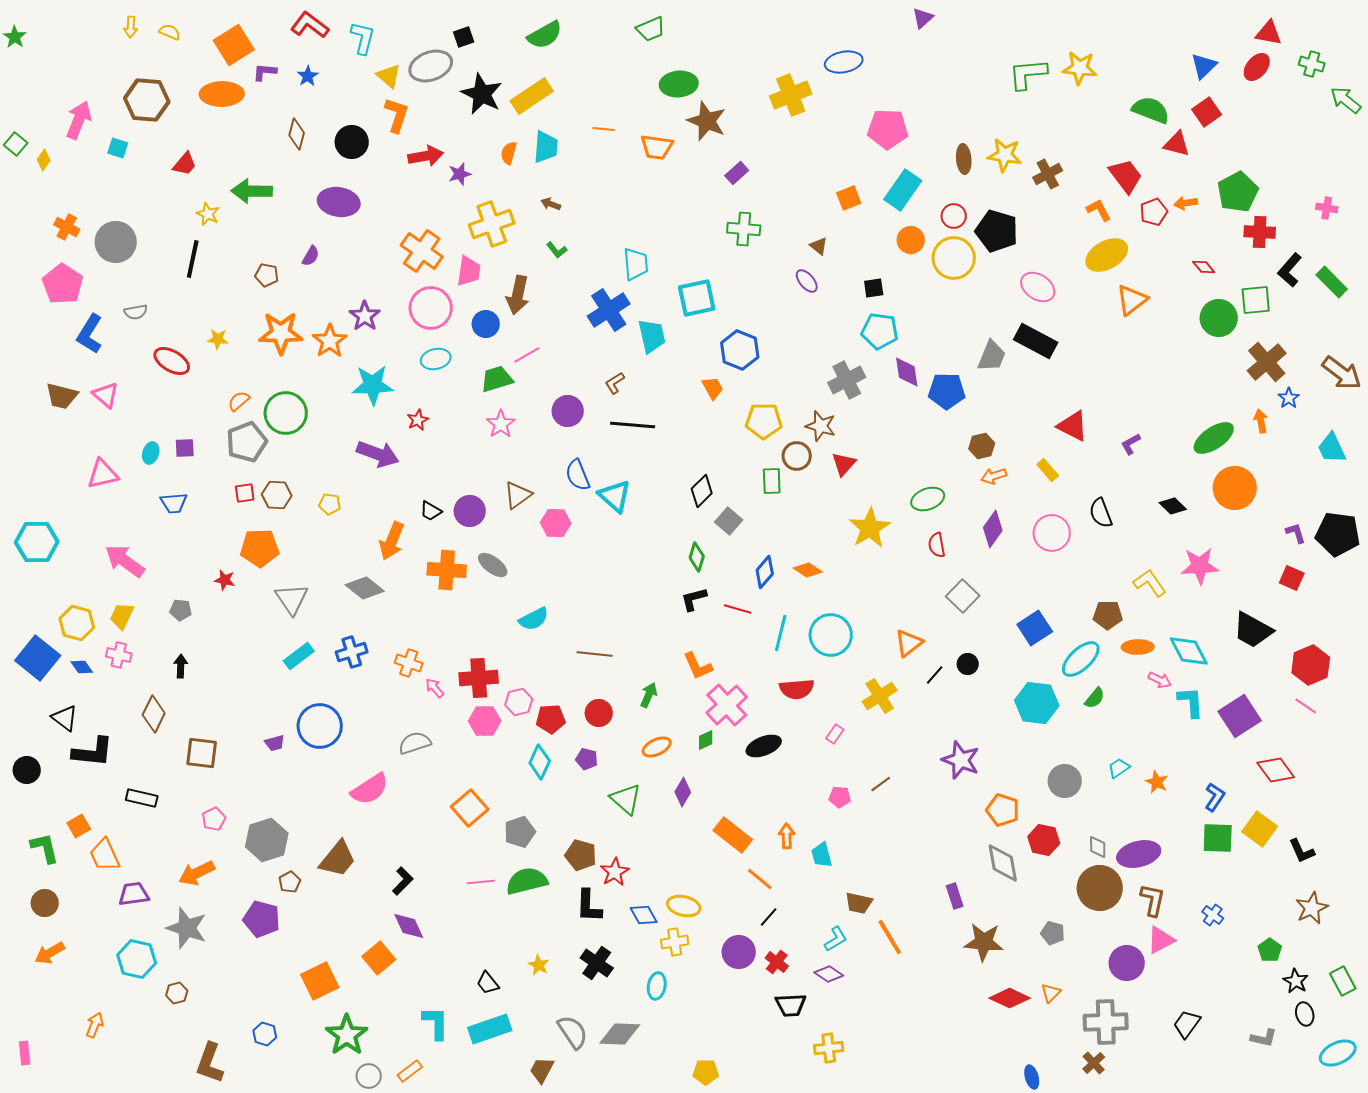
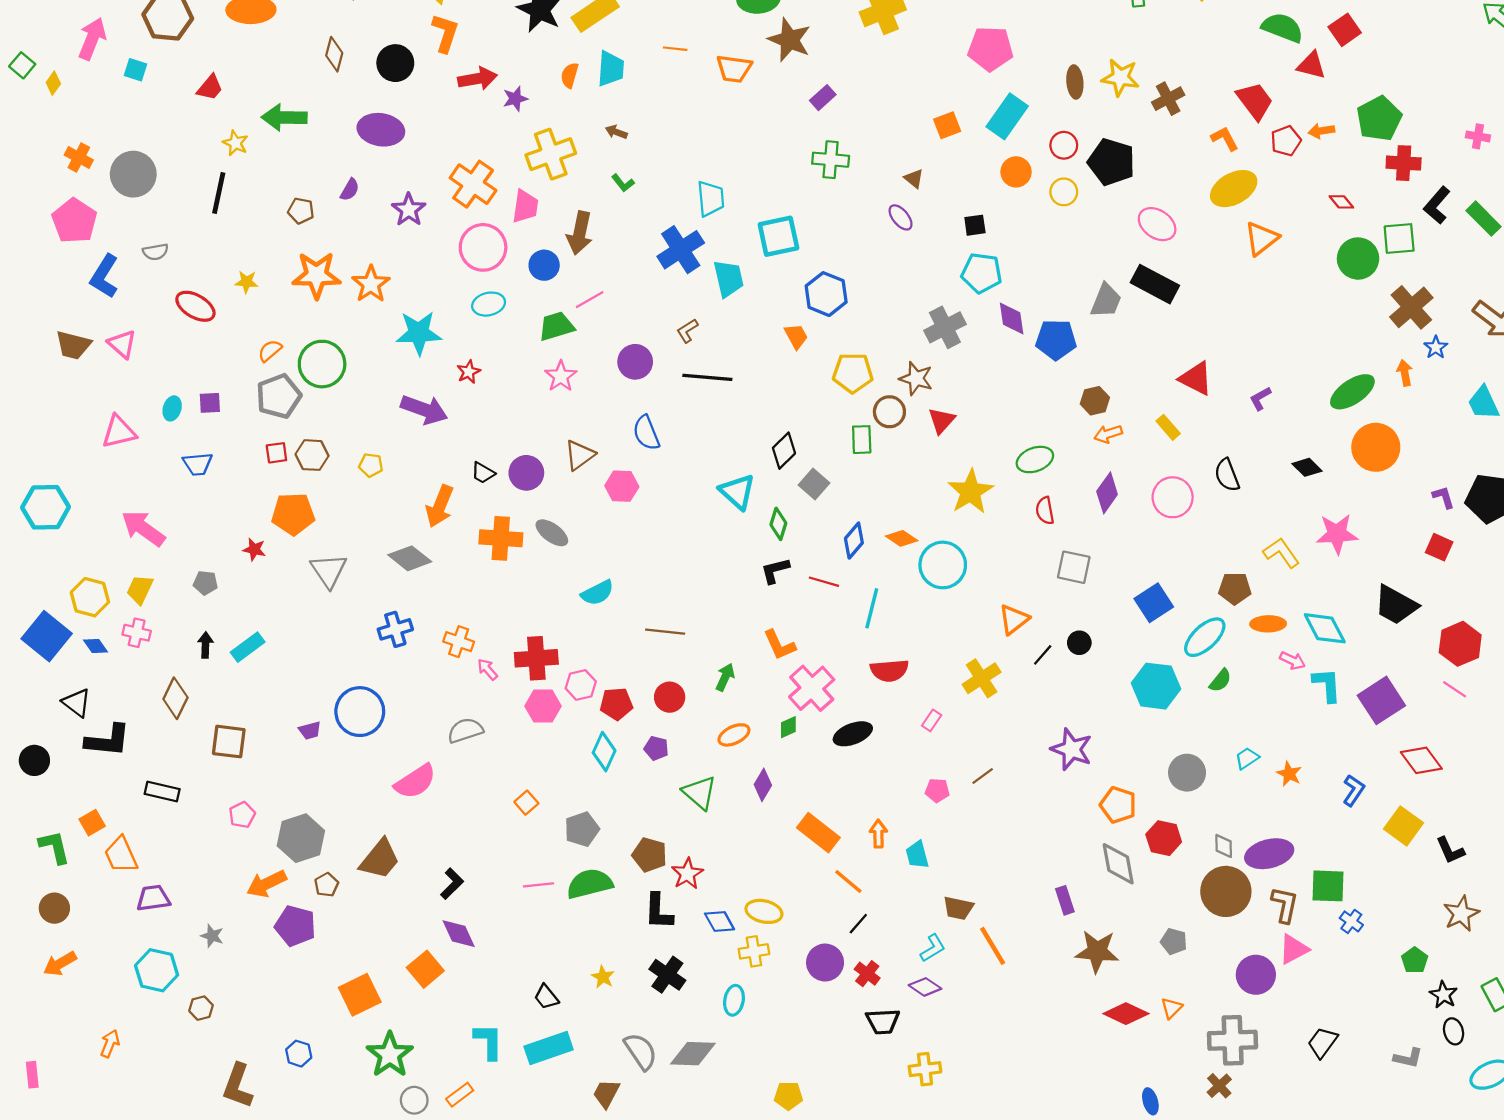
yellow circle: (954, 258) -> (1064, 192), size x0.6
purple star: (365, 316) -> (409, 210), moved
cyan triangle: (615, 496) -> (737, 492), moved
gray square: (963, 596) -> (1074, 567), turned -32
cyan circle: (831, 635) -> (943, 565), moved
cyan rectangle: (299, 656) -> (248, 647), moved
orange square: (470, 808) -> (526, 803), size x0.6
green square: (1218, 838) -> (1328, 886), moved
orange arrow: (197, 873) -> (266, 884), moved
gray star: (187, 928) -> (212, 936), size x0.5

